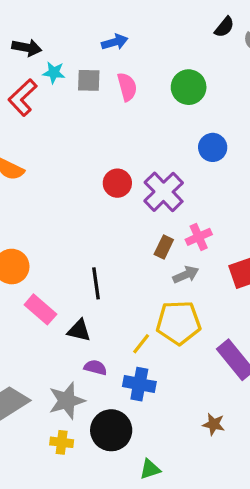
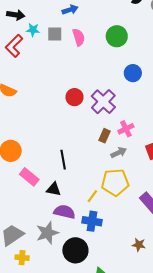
purple semicircle: (95, 367) -> (64, 212), size x1.5
yellow cross: (62, 442) -> (22, 258), moved

